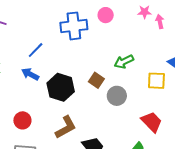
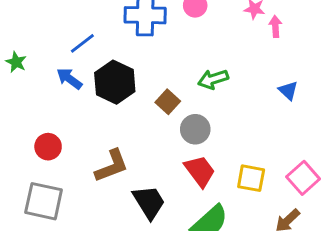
yellow square: (156, 81) -> (251, 178), moved
black hexagon: (61, 87) -> (115, 82), moved
red trapezoid: (152, 122) -> (200, 171), moved

